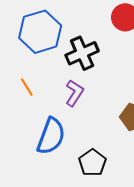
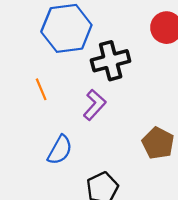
blue semicircle: (51, 136) -> (60, 150), size x0.7

